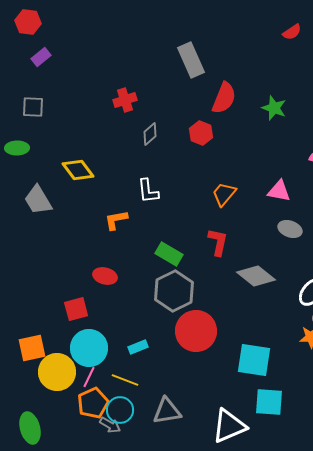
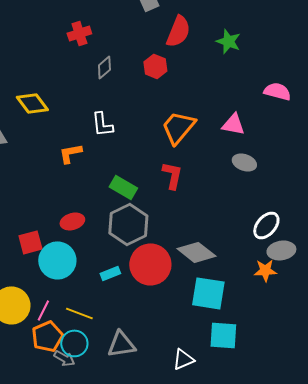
orange trapezoid: (224, 194) -> (178, 127), size x1.4
red ellipse: (105, 276) -> (72, 221), moved, turned -30
gray diamond: (256, 276) -> (196, 252), moved
cyan rectangle: (138, 347) -> (110, 273), moved
cyan circle: (89, 348) -> (57, 260), moved
white triangle: (229, 426) -> (183, 359), size x0.6

